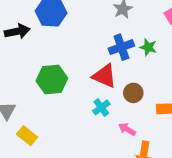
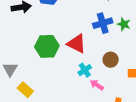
red triangle: (104, 76) -> (77, 44), moved
pink arrow: (127, 129) -> (97, 85), moved

